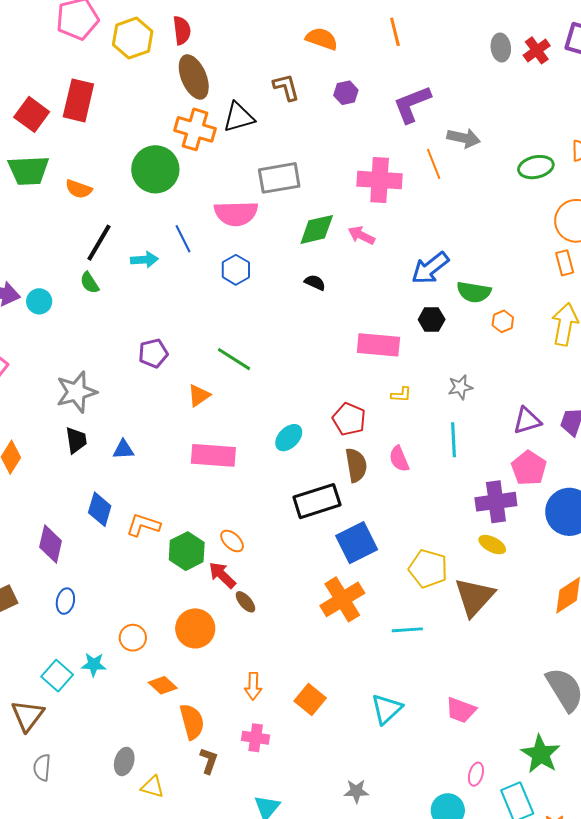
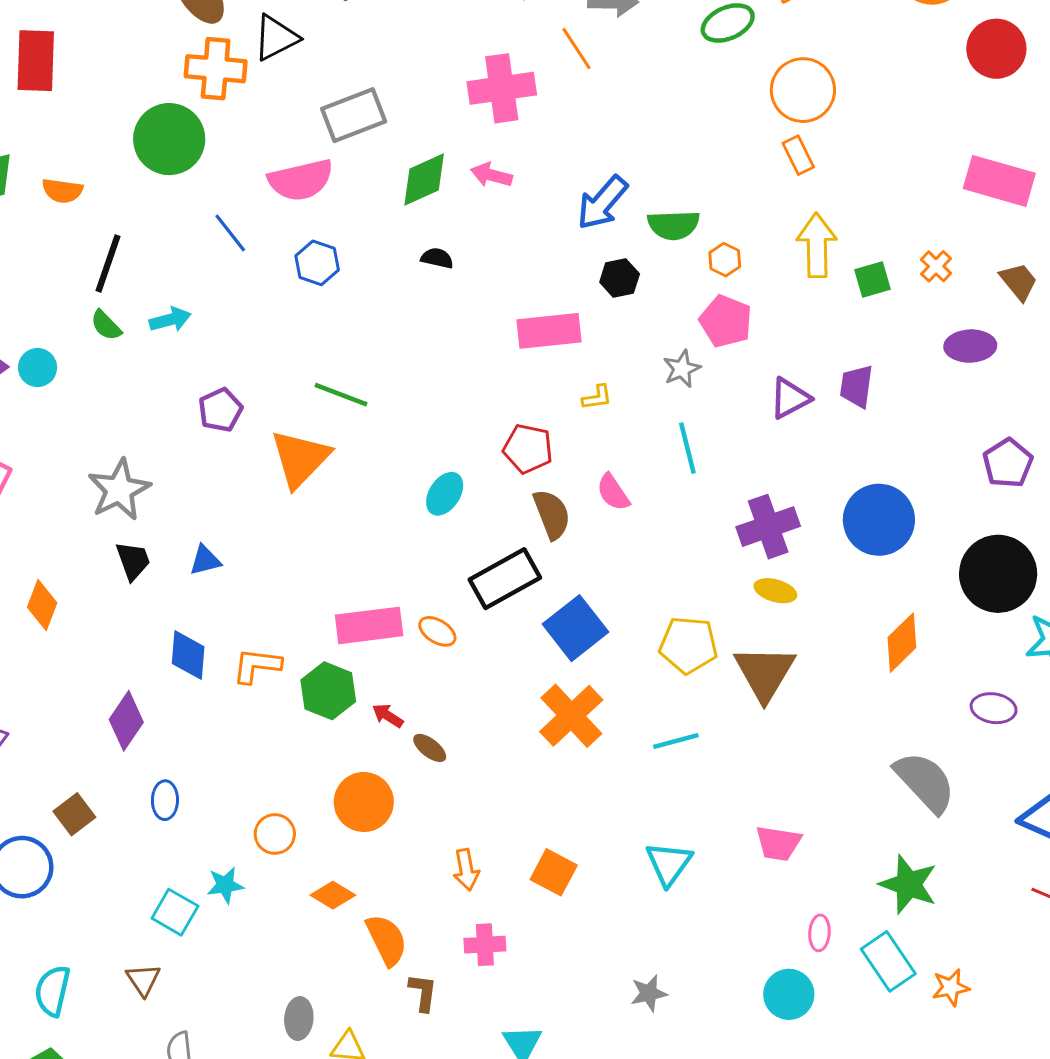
cyan arrow: (144, 260) -> (170, 320), moved
orange triangle: (199, 395) -> (300, 459), size x1.8
pink rectangle: (213, 455) -> (369, 625), moved
pink pentagon: (529, 468) -> (726, 321), moved
orange ellipse: (232, 541) -> (437, 631), moved
purple diamond: (51, 544) -> (126, 721), turned 33
red arrow: (222, 575) -> (388, 716), size x0.7
brown triangle: (28, 716) -> (143, 980), size x0.7

